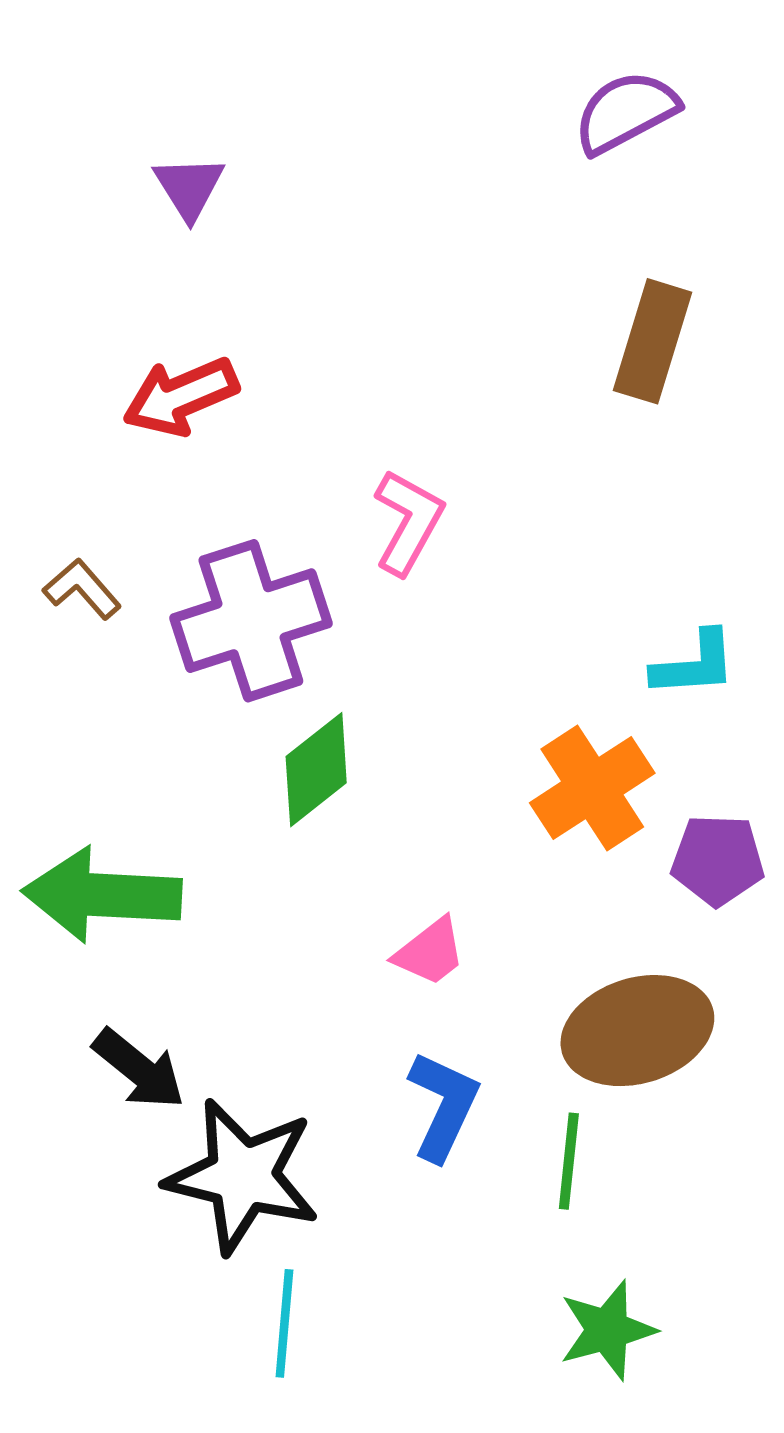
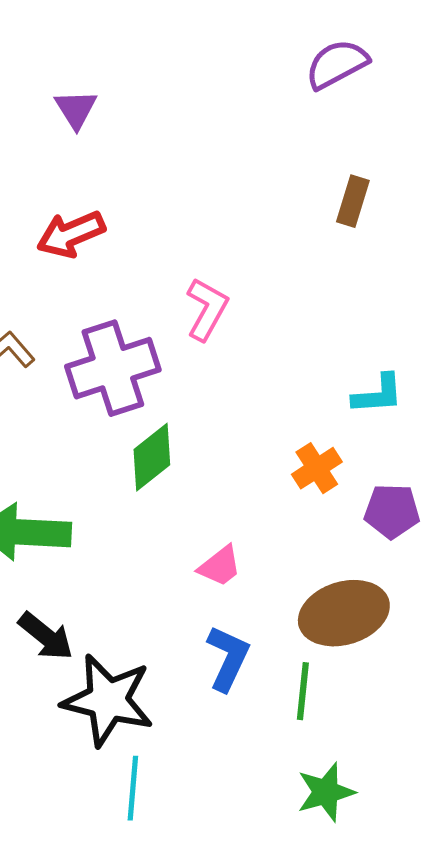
brown rectangle: (652, 341) -> (353, 201), size x0.7
orange cross: (592, 788) -> (317, 468), size x0.7

